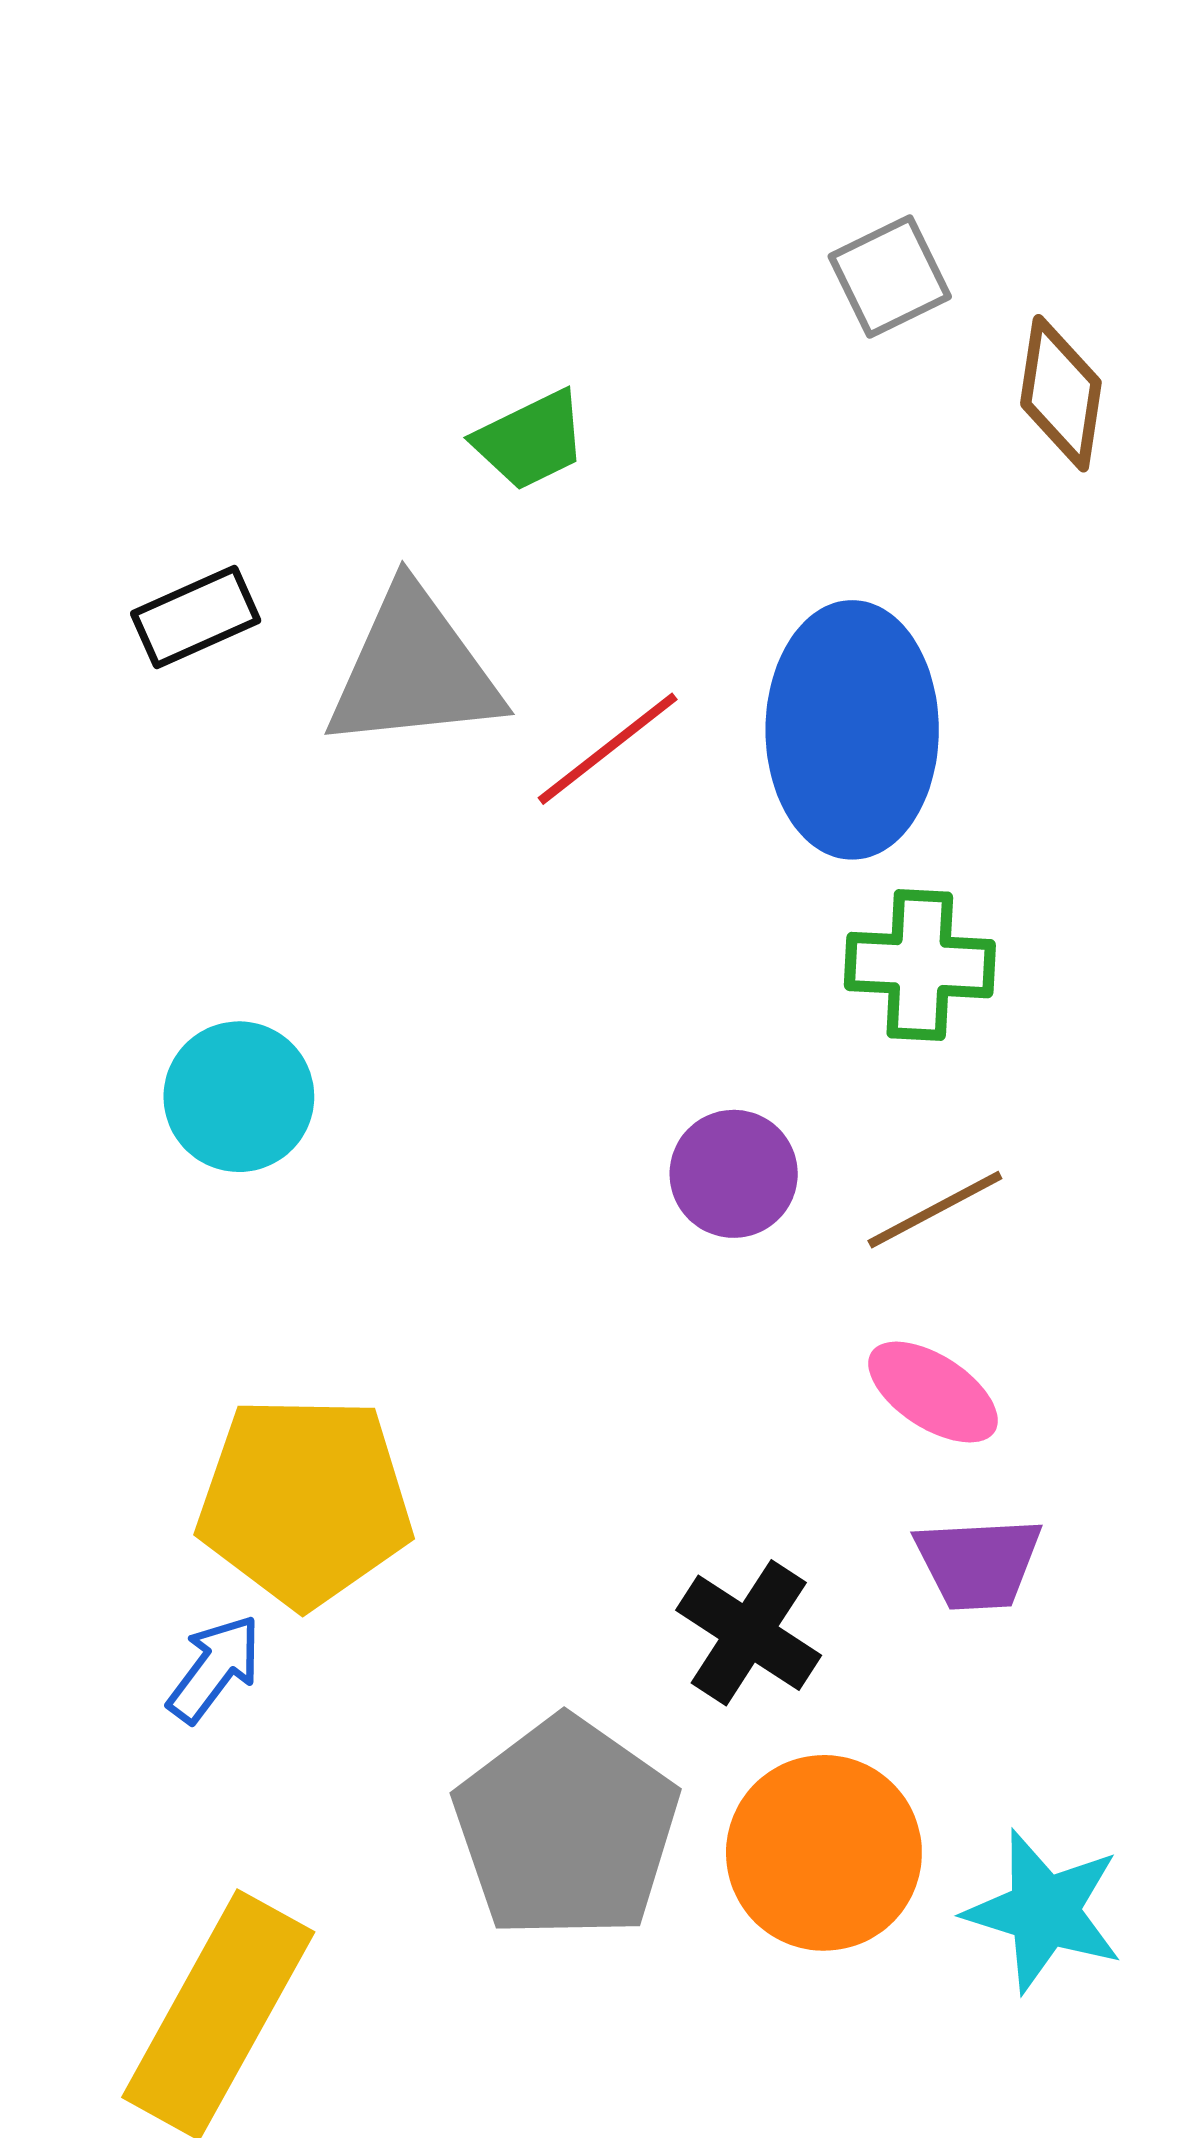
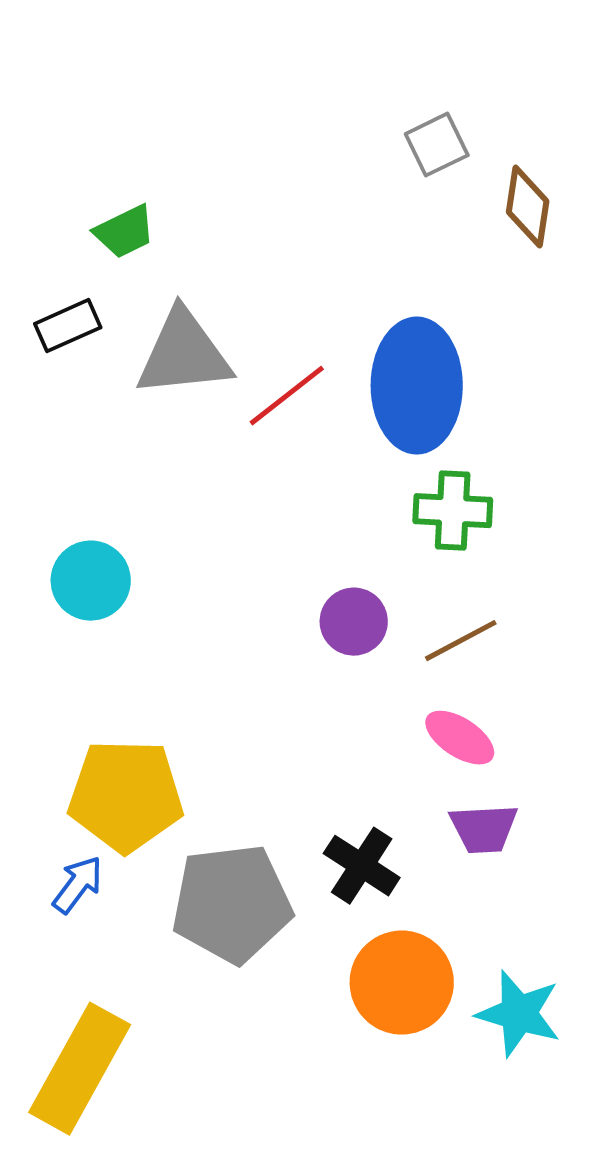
green trapezoid: (530, 440) -> (125, 232), moved
gray pentagon: (566, 1828) -> (232, 904), moved, turned 30

